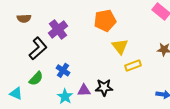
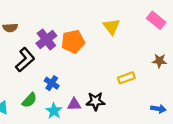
orange pentagon: (105, 20) -> (73, 42), moved
yellow triangle: (120, 46) -> (111, 27), moved
green semicircle: (36, 78) -> (29, 100), moved

